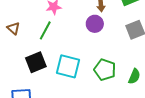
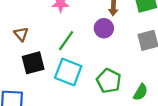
brown triangle: (13, 28) -> (21, 34), moved
green line: (45, 30) -> (66, 41), moved

